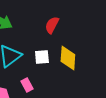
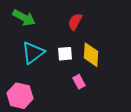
pink rectangle: (27, 85) -> (79, 82), moved

